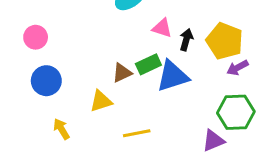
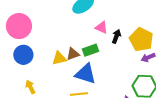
pink circle: (36, 37) -> (19, 26), size x1.6
blue triangle: (173, 76) -> (86, 74), moved, turned 30
yellow triangle: (101, 101) -> (59, 58), moved

